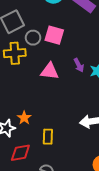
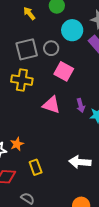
gray circle: (33, 38) -> (51, 48), moved
yellow rectangle: (48, 137) -> (36, 167), turned -35

